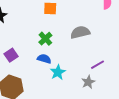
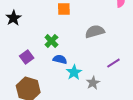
green cross: (45, 39) -> (51, 41), moved
gray star: (88, 82) -> (93, 83), moved

